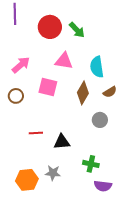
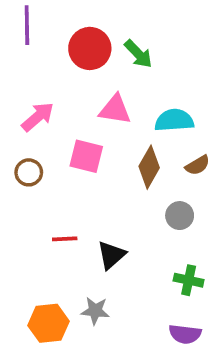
cyan semicircle: (97, 67) -> (174, 120), turned 95
black triangle: (62, 142) -> (111, 255), turned -36
green cross: (91, 164) -> (189, 280), moved

